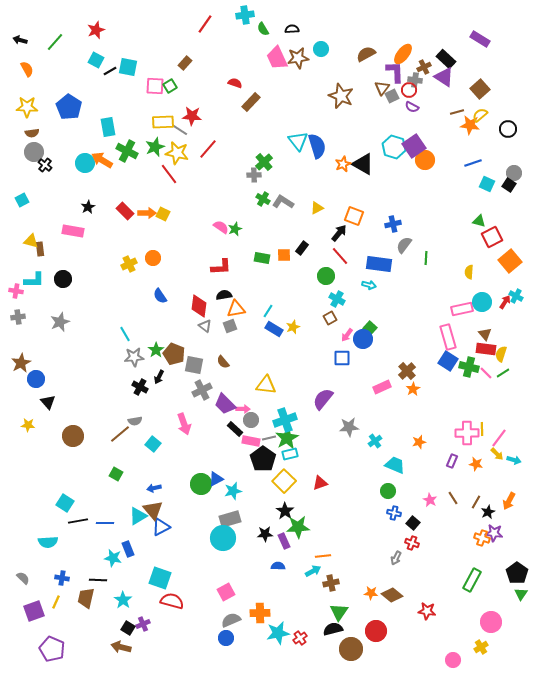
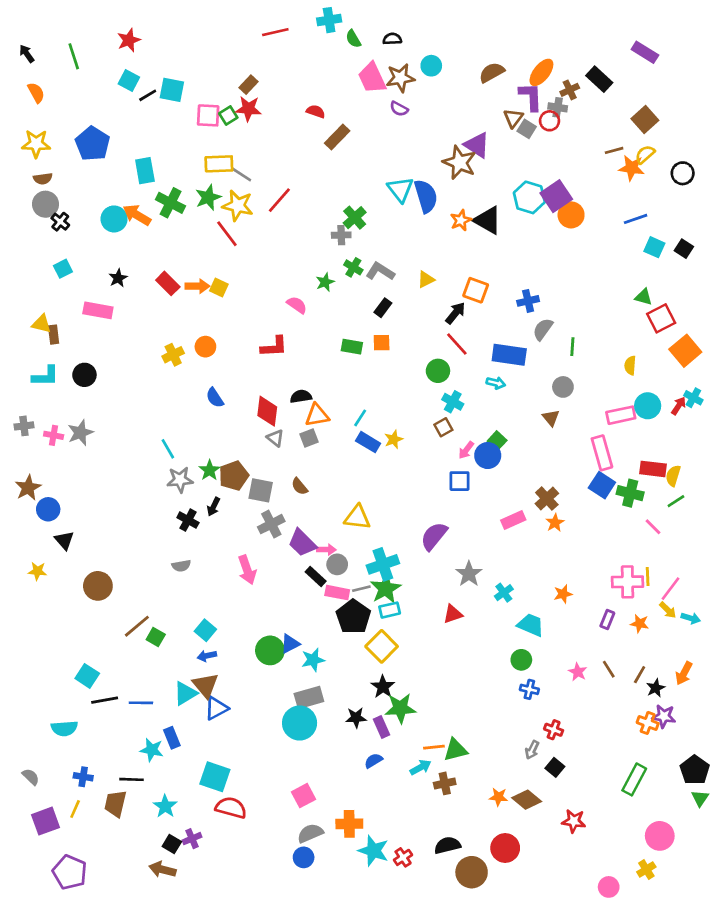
red line: (205, 24) -> (275, 32), turned 42
black arrow: (20, 40) -> (27, 54), turned 40
green line: (55, 42) -> (74, 56), turned -60
purple triangle: (444, 77) -> (477, 145), moved
brown star: (341, 96) -> (459, 163), moved
gray square: (392, 96) -> (527, 129), turned -32
purple semicircle: (412, 107) -> (399, 109), moved
red star: (192, 116) -> (248, 109), moved
gray circle: (514, 173) -> (563, 387), moved
cyan square: (22, 200) -> (63, 269), moved
green star: (235, 229) -> (325, 282), moved
black rectangle: (302, 248) -> (383, 308), moved
red L-shape: (221, 267) -> (274, 347), moved
pink cross: (16, 291) -> (54, 435), moved
brown triangle: (485, 334) -> (551, 418), moved
brown pentagon: (174, 354) -> (234, 476), turned 30
pink line: (486, 373) -> (653, 527), moved
gray star: (349, 427) -> (469, 574), turned -30
brown line: (120, 434) -> (137, 626), moved
cyan square: (153, 444) -> (205, 630), moved
red triangle: (320, 483) -> (453, 614), moved
black square: (413, 523) -> (555, 767), moved
blue semicircle: (278, 566) -> (373, 761), turned -32
green triangle: (339, 612) -> (455, 750), moved, turned 42
cyan star: (278, 633) -> (373, 851), turned 30

